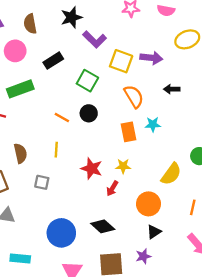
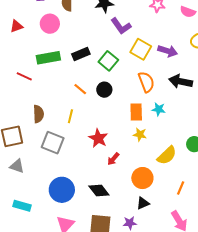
black rectangle: (53, 61) -> (81, 54), moved
black arrow: (172, 89) -> (181, 81), size x1.6
yellow star: (123, 166) -> (140, 135), moved
gray square: (42, 182) -> (53, 143), size x1.6

